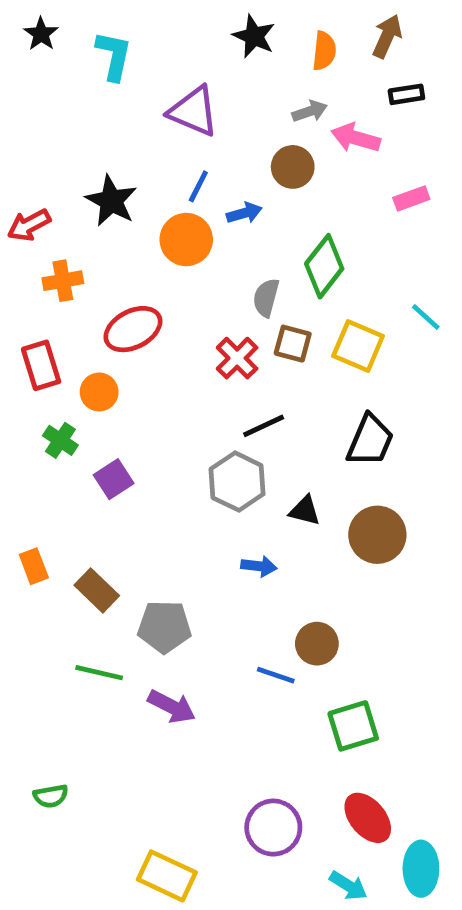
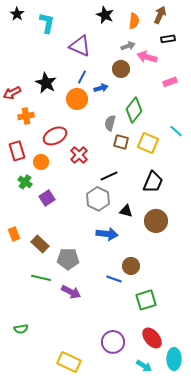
red cross: (237, 358) -> (79, 155), moved
blue arrow: (259, 566) -> (107, 234), size x1.5

